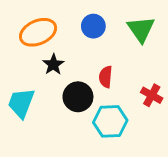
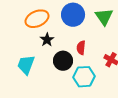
blue circle: (93, 26) -> (73, 15), size x1.5

